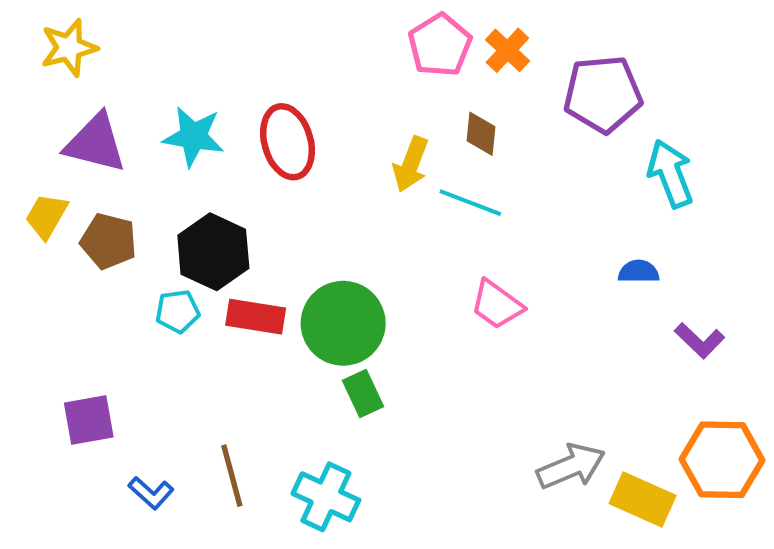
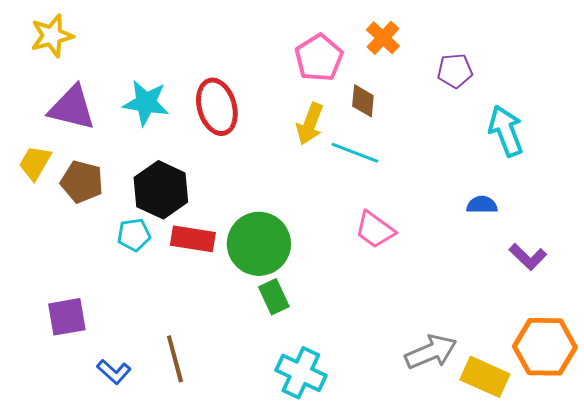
pink pentagon: (440, 45) -> (319, 58), moved
purple pentagon: (603, 94) -> (455, 71), size x0.6
cyan cross: (326, 497) -> (301, 373), moved

